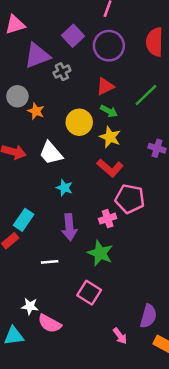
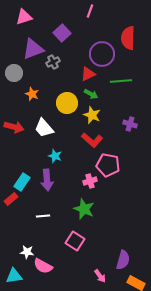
pink triangle: (15, 25) -> (24, 17), moved
purple circle: (109, 46) -> (102, 54), moved
green line: (146, 95) -> (121, 81), turned 40
gray circle: (17, 96) -> (14, 73), moved
purple arrow: (69, 227) -> (47, 180), moved

